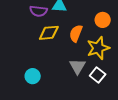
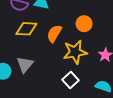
gray triangle: (77, 66) -> (25, 65), moved

